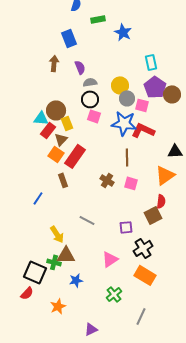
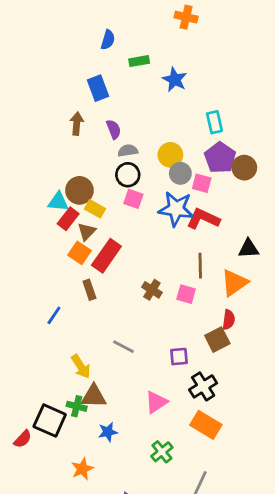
yellow rectangle: (67, 123) -> (95, 209), turned -40
brown line: (127, 157) -> (200, 266), moved
red semicircle: (27, 293) -> (23, 439), moved

